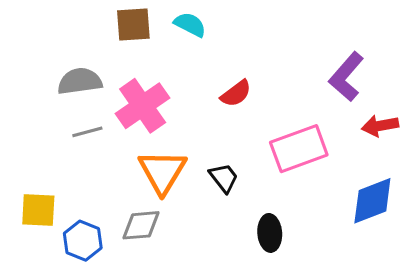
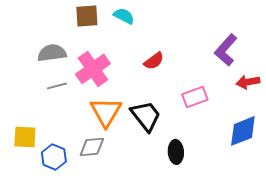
pink rectangle: (299, 149) -> (195, 97), size x0.7
black trapezoid: (224, 178) -> (146, 116), size x1.6

